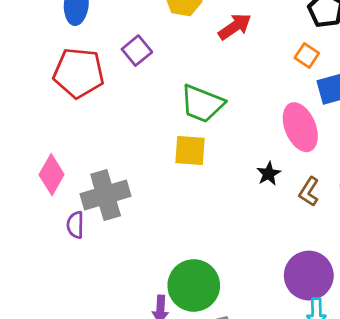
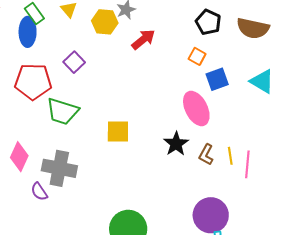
green trapezoid: (202, 104) -> (63, 111), moved
black star: (269, 174) -> (176, 144), size x1.4
gray cross: (106, 195) -> (59, 168), turned 32
purple semicircle: (75, 225) -> (39, 192), turned -30

